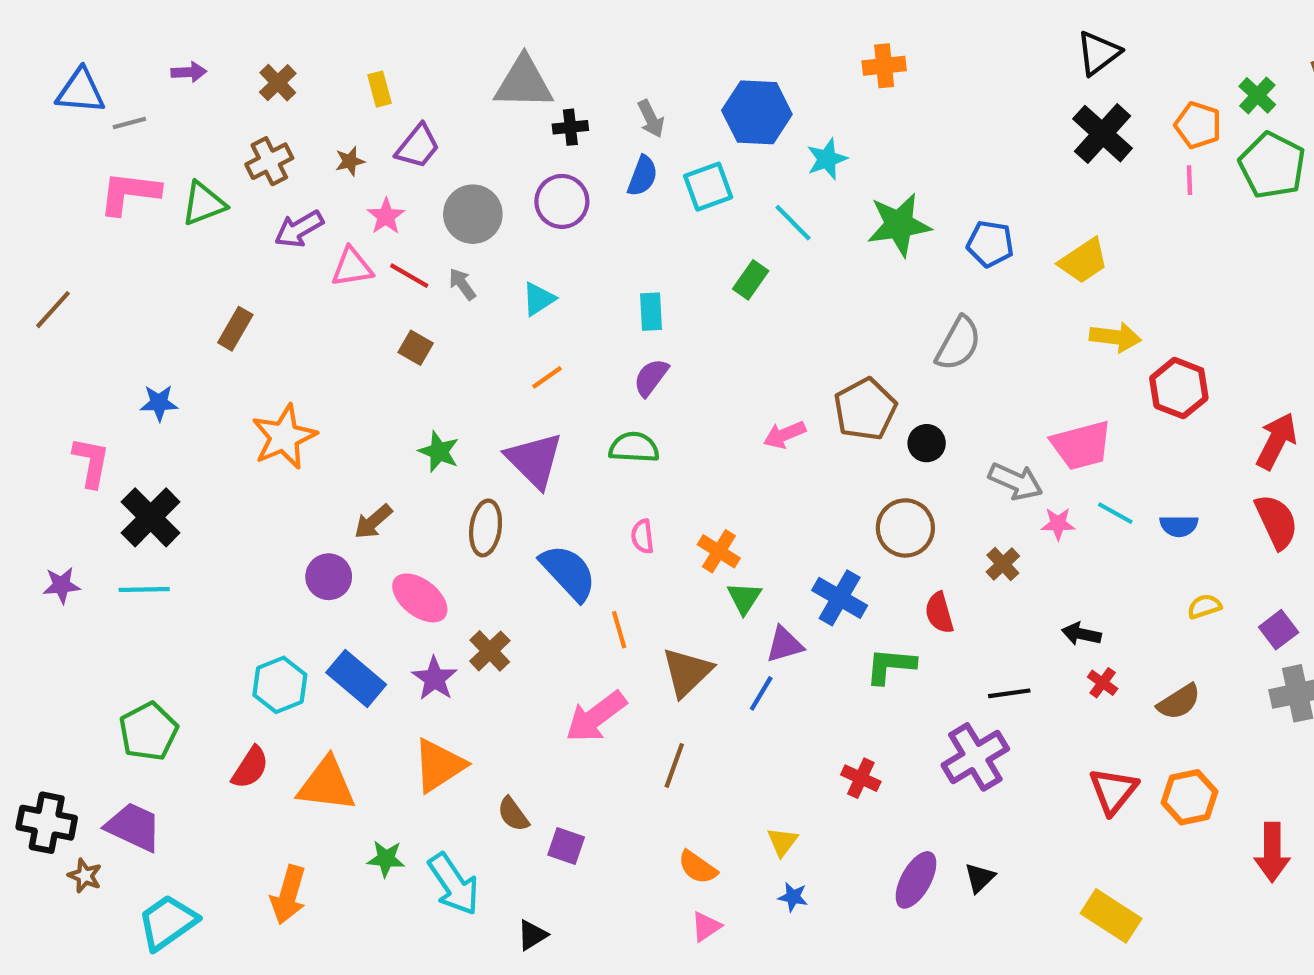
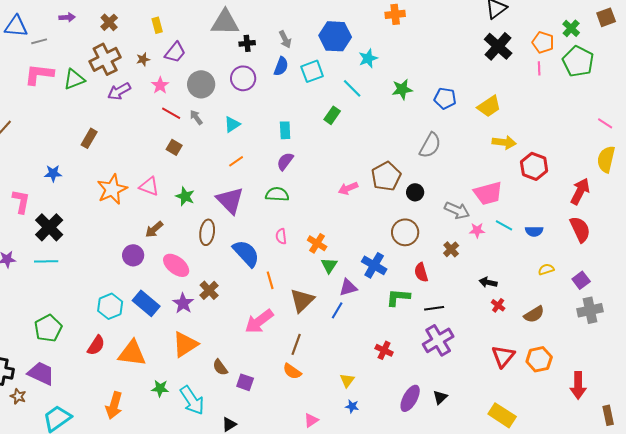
brown cross: (269, 161) -> (105, 59), size x1.4
green star: (899, 225) -> (402, 89), size x0.7
pink triangle: (352, 267) -> (149, 186), moved, turned 30
black line: (1009, 693) -> (434, 308), moved
orange semicircle: (698, 867) -> (292, 371), moved

